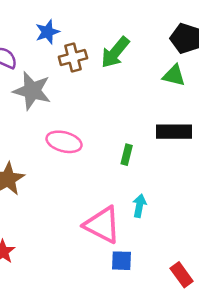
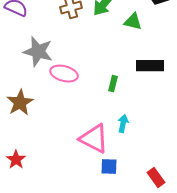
green triangle: (174, 75) -> (133, 22), moved
gray star: (32, 91) -> (38, 52), moved

